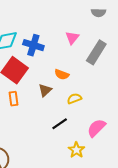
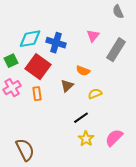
gray semicircle: (98, 13) -> (118, 12), turned 64
pink semicircle: (96, 128) -> (114, 138), moved
yellow star: (76, 150) -> (86, 139), moved

